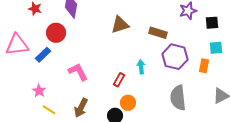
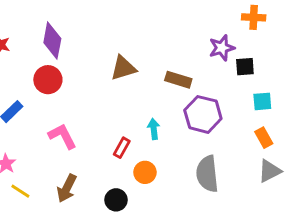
black square: (212, 23) -> (245, 67), moved
red circle: (56, 33) -> (48, 80), moved
orange rectangle: (204, 66) -> (264, 138), moved, turned -40
orange circle: (128, 103) -> (145, 172), moved

